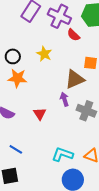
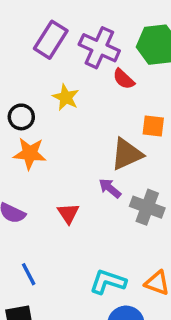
yellow star: (44, 54) -> (66, 97), moved
purple arrow: (64, 99) -> (110, 188), turned -32
blue line: (16, 149) -> (29, 274), turned 32

